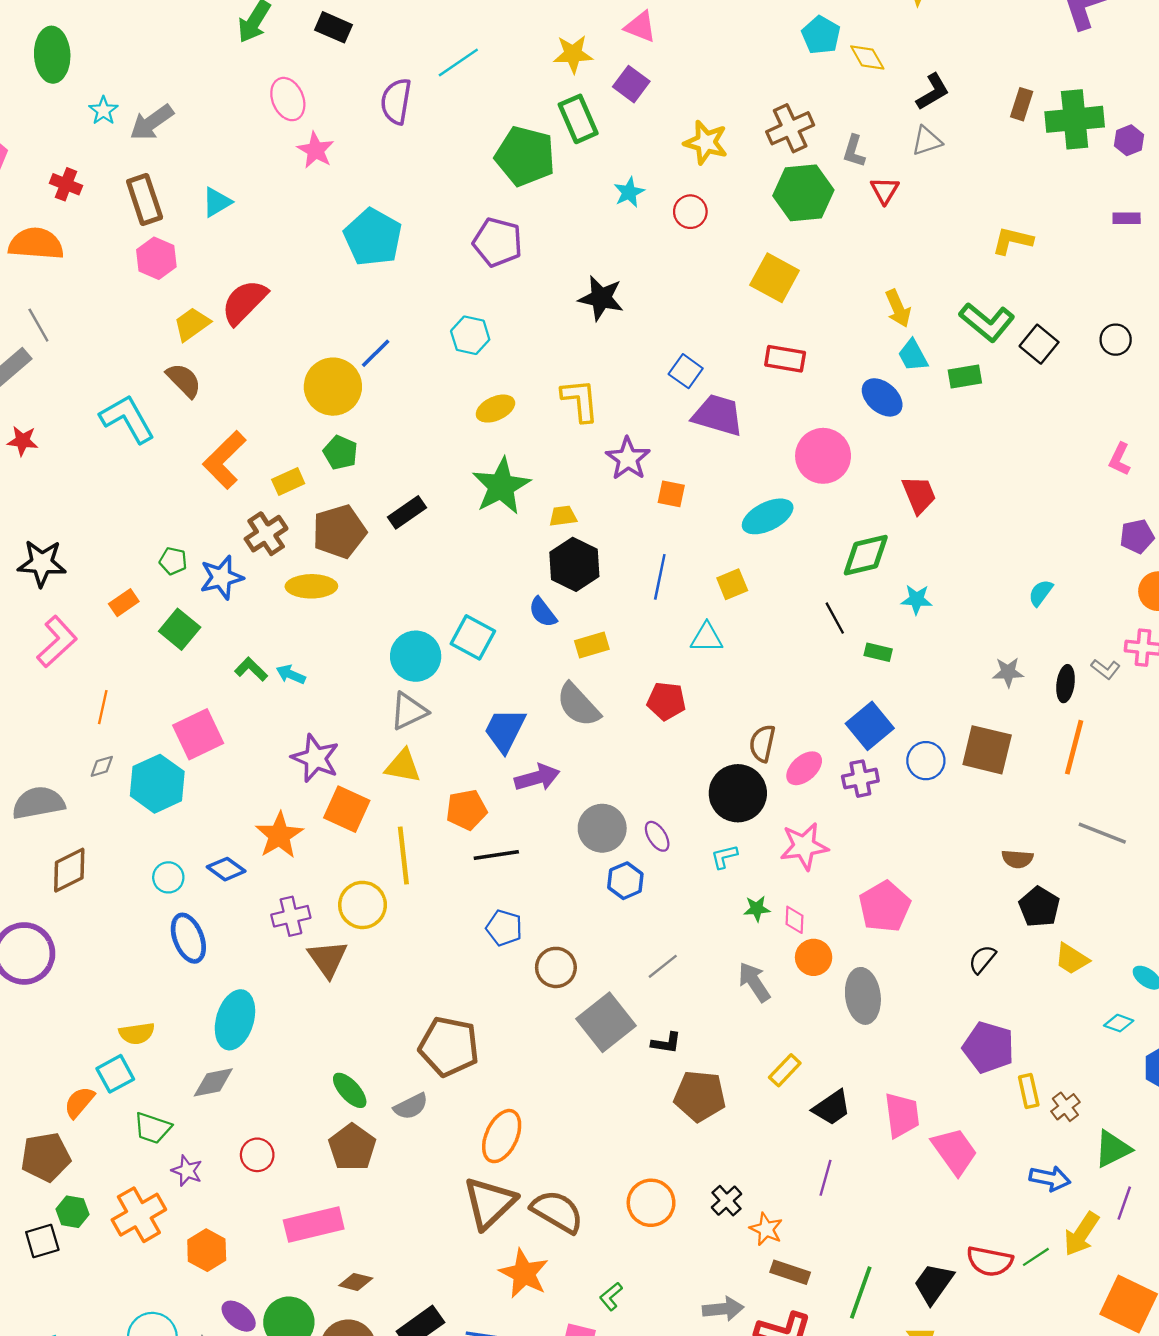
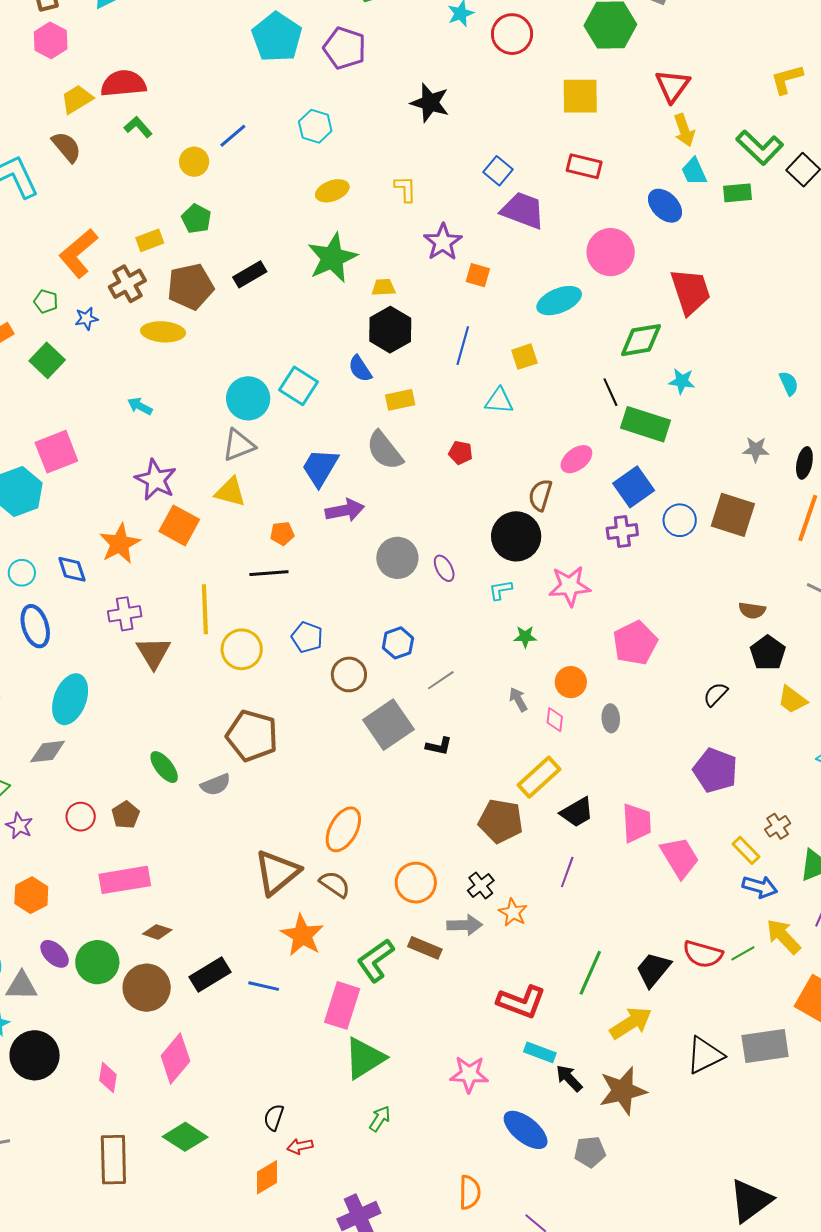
red triangle: (885, 190) -> (673, 86), moved, size x1.4
red circle: (690, 212) -> (512, 34), size x1.4
cyan pentagon: (373, 237) -> (277, 37), moved
yellow L-shape: (1012, 241) -> (787, 79), turned -33
yellow square: (775, 278) -> (580, 96), turned -33
red semicircle: (244, 302) -> (123, 84), turned 36
yellow circle: (333, 387) -> (194, 162), size x0.6
yellow L-shape: (580, 400) -> (405, 189), size x0.7
orange L-shape: (224, 460) -> (78, 253), moved
red trapezoid: (919, 495) -> (690, 291), size x1.4
blue star: (221, 577) -> (86, 319), size x0.6
cyan semicircle: (1041, 593) -> (789, 383), turned 115
green rectangle: (878, 652) -> (646, 424), size x2.0
green L-shape: (251, 669) -> (138, 127), moved
red pentagon: (666, 701) -> (461, 453), size x0.7
pink ellipse: (804, 768) -> (576, 459), moved
orange pentagon: (466, 810) -> (282, 533), size x0.7
black line: (496, 855) -> (269, 573), moved
yellow line: (403, 856) -> (205, 609), moved
blue diamond: (226, 869) -> (72, 569), turned 32
blue hexagon: (625, 881) -> (398, 643), moved
yellow circle: (363, 905) -> (242, 649), moved
pink diamond: (794, 920) -> (555, 720), moved
gray arrow: (754, 982) -> (518, 700), size x0.7
gray ellipse: (863, 996) -> (611, 718), size x0.6
yellow rectangle: (785, 1070) -> (539, 777), size x1.5
yellow rectangle: (1029, 1091) -> (746, 850), moved, turned -36
brown pentagon: (700, 1096) -> (501, 821), moved
orange ellipse: (502, 1136) -> (343, 829), moved
brown pentagon: (352, 1147) -> (126, 815), moved, size x0.7
brown semicircle: (557, 1212) -> (335, 884), size x0.7
yellow arrow: (1081, 1234) -> (783, 936), turned 99
brown rectangle: (790, 1272) -> (425, 948), moved
green L-shape: (611, 1296) -> (375, 960), size x1.8
gray arrow: (723, 1309) -> (465, 925), moved

